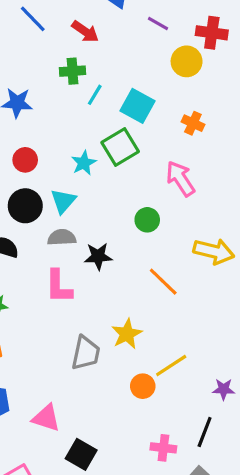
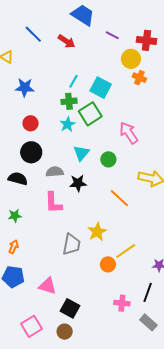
green cross: (73, 71) -> (69, 101), moved
orange cross: (193, 123) -> (139, 78), moved
cyan triangle: (63, 201) -> (81, 153), moved

